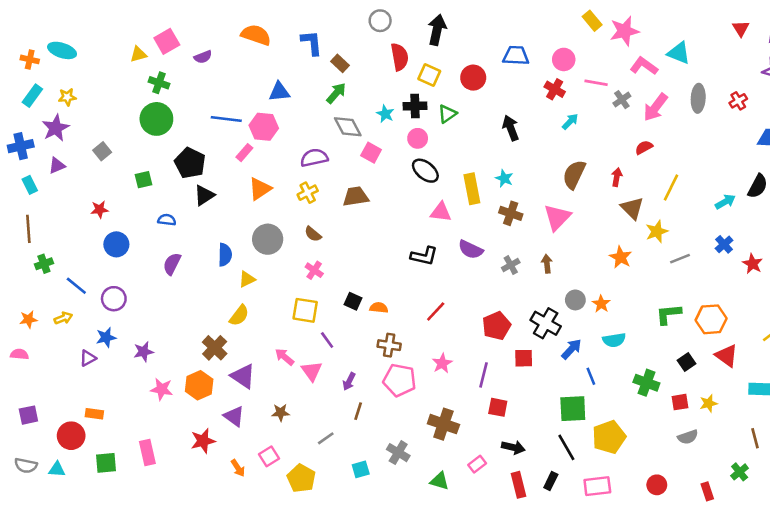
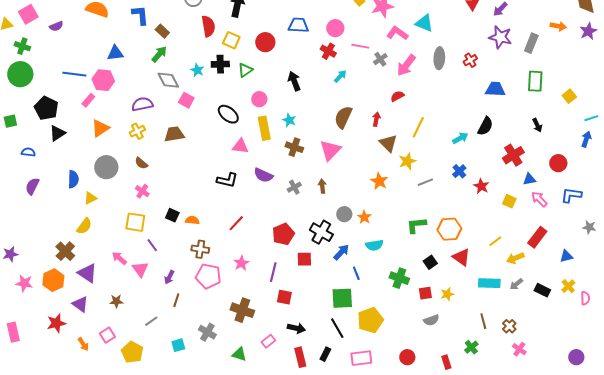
pink circle: (418, 138) -> (259, 99), moved

